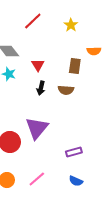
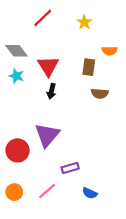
red triangle: (38, 65) -> (48, 66), size x1.5
brown semicircle: (66, 90) -> (100, 93), moved
purple rectangle: (74, 152) -> (70, 168), moved

